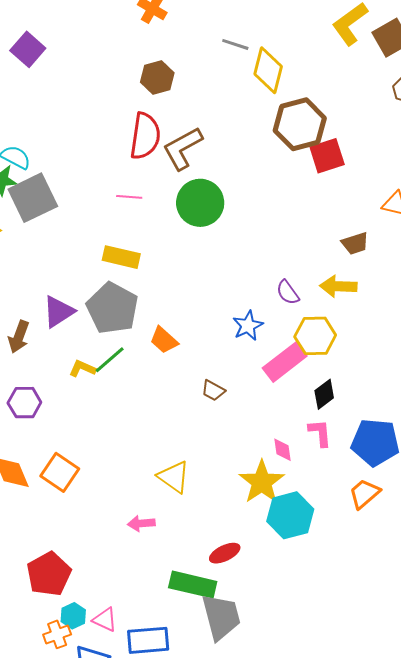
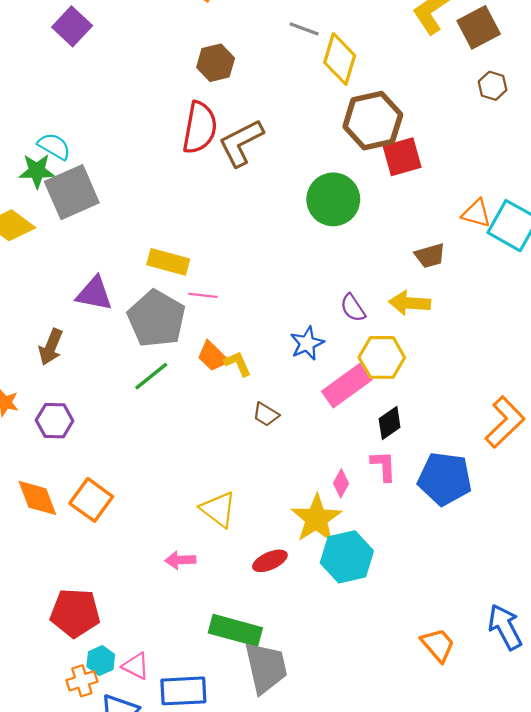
pink line: (129, 197) -> (203, 295), moved
green circle: (200, 203) -> (333, 199), moved
purple triangle: (58, 312) -> (94, 294), moved, turned 42
yellow L-shape: (82, 369) -> (238, 364), moved, turned 40
pink diamond: (283, 450) -> (341, 483), turned 35
orange trapezoid: (364, 494) -> (438, 645), moved, turned 88
red ellipse: (225, 553) -> (270, 561), moved
red pentagon: (49, 574) -> (75, 613), turned 30

